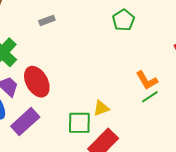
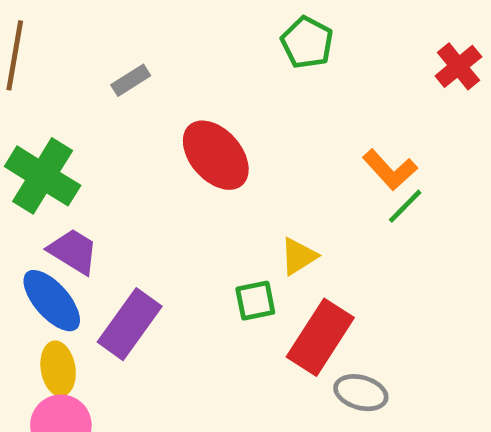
red ellipse: (37, 82) -> (216, 155), moved
green square: (79, 123) -> (255, 301), size x0.7

